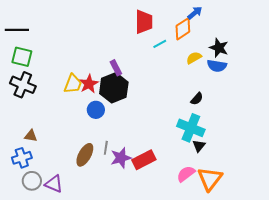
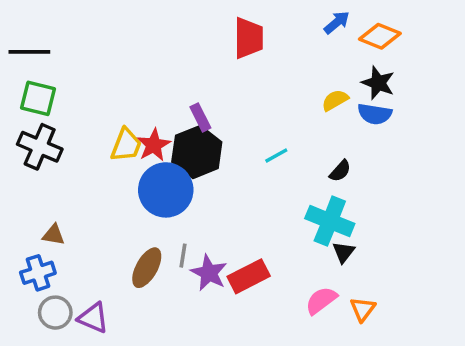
orange diamond: (183, 29) -> (380, 36), moved, turned 55
cyan line: (160, 44) -> (276, 155), moved
blue circle: (96, 110) -> (166, 190), size x1.8
purple star: (121, 158) -> (209, 273), turned -30
orange triangle: (210, 179) -> (363, 309), size x0.6

